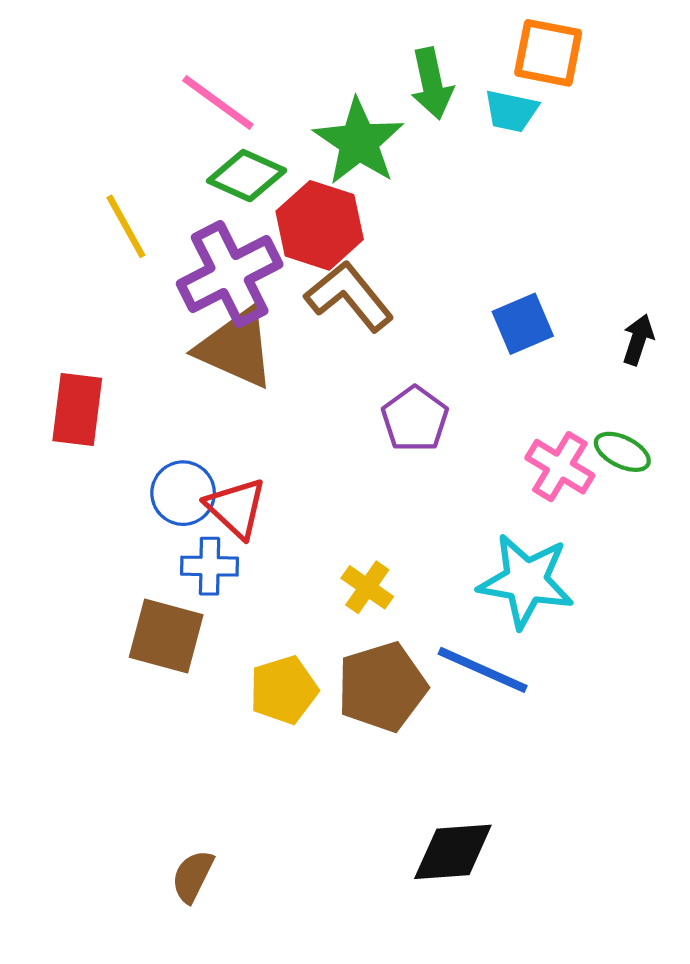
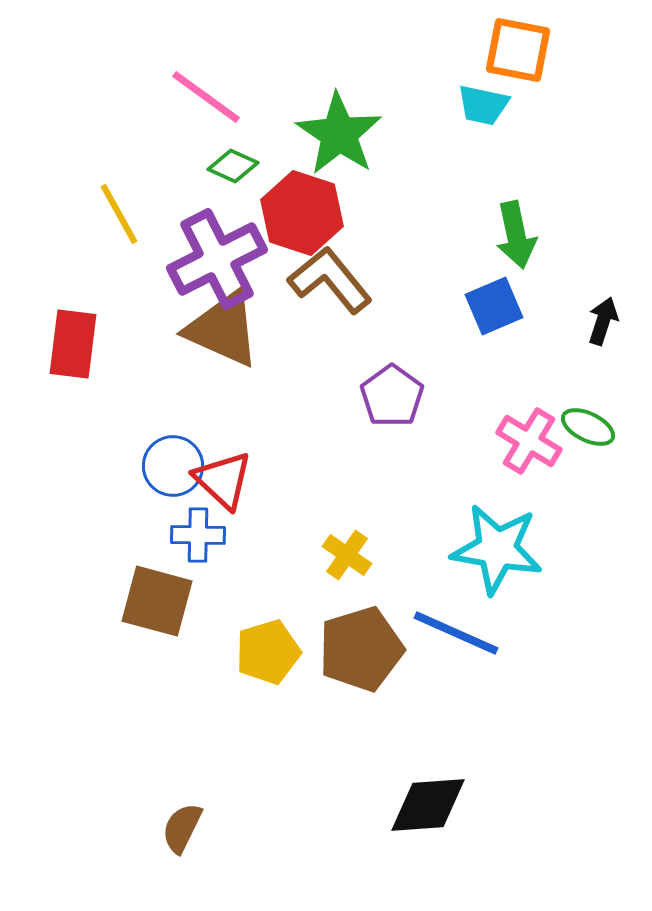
green arrow: (432, 84) -> (516, 235), moved
green diamond: (247, 176) -> (233, 166), size x0.7
red rectangle: (77, 409) -> (73, 344), moved

